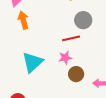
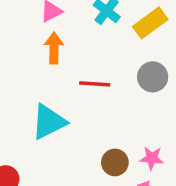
red line: (71, 38) -> (95, 84), moved
pink star: (65, 58) -> (152, 158), moved

